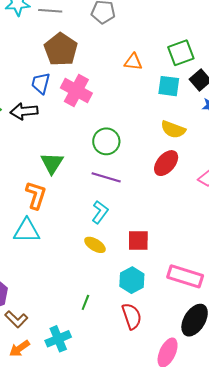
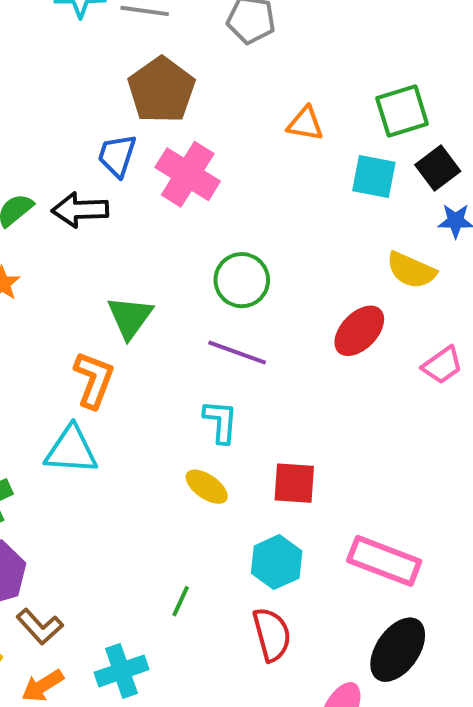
yellow semicircle: (173, 129) -> (411, 270), moved
cyan L-shape: (100, 212) -> (221, 421), turned -35

